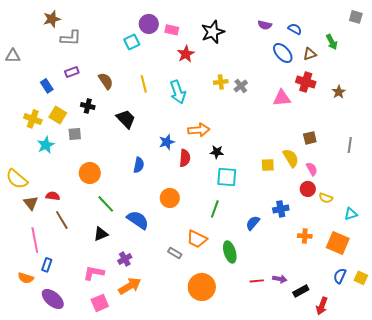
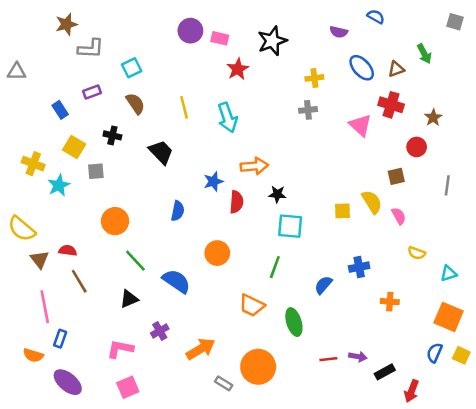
blue semicircle: (295, 29) -> (376, 17), moved
cyan square: (132, 42) -> (132, 68), moved
yellow cross: (221, 82) -> (314, 78), moved
gray cross: (241, 86) -> (308, 110), turned 32
pink triangle: (282, 98) -> (360, 125), turned 48
yellow cross: (33, 119) -> (33, 164), moved
red circle: (308, 189) -> (417, 147), moved
orange square: (338, 243) -> (449, 317), moved
gray rectangle: (175, 253) -> (224, 383), moved
orange arrow: (130, 286) -> (201, 349), moved

